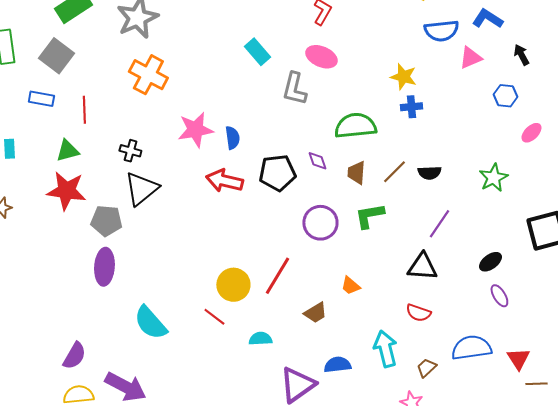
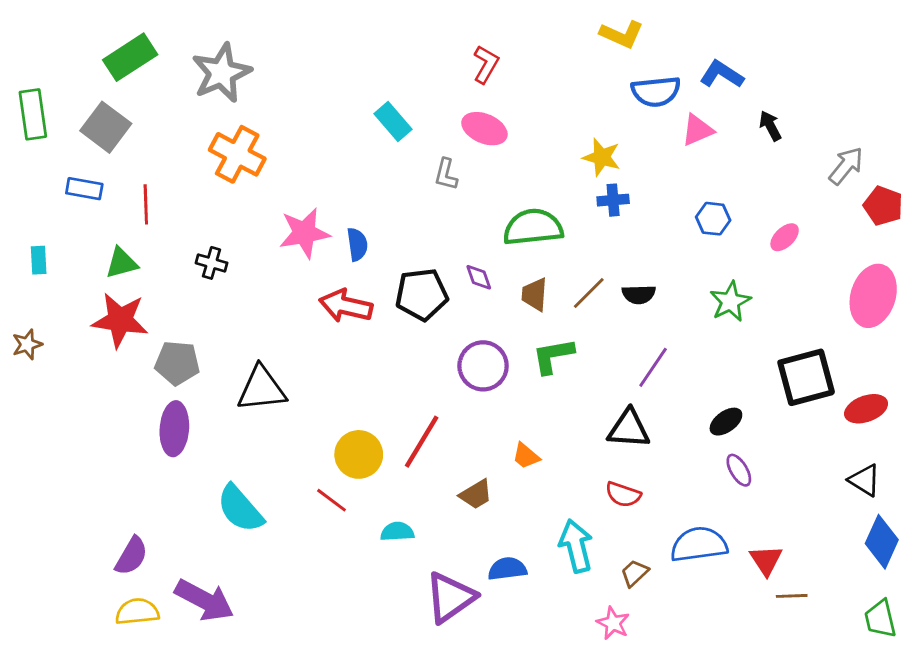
gray L-shape: (294, 89) -> (446, 174), size x0.7
blue hexagon: (505, 96) -> (713, 219), moved
black triangle: (141, 189) -> (262, 389), moved, turned 33

